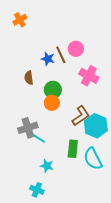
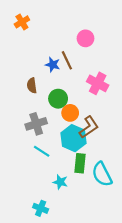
pink circle: (76, 49) -> (85, 38), moved
orange circle: (52, 103) -> (70, 113), moved
cyan hexagon: (96, 126) -> (73, 138), moved
gray cross: (28, 128) -> (36, 124), moved
cyan star: (47, 166) -> (60, 182), moved

